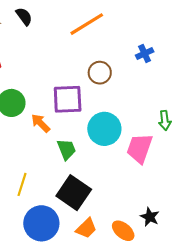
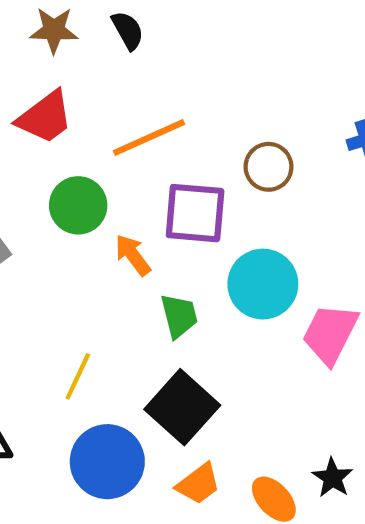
orange line: (87, 24) -> (149, 138), moved

